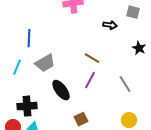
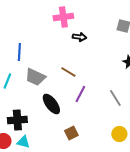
black arrow: (110, 25) -> (79, 37), moved
brown line: (92, 58) -> (68, 72), moved
gray trapezoid: (45, 63) -> (35, 77), turned 55

